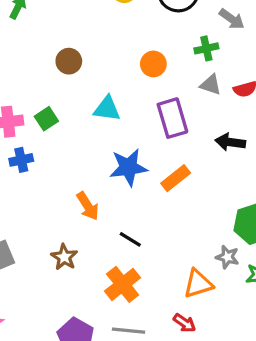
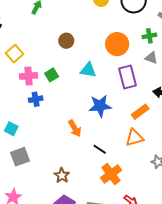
orange circle: (153, 64) -> (117, 44), size x1.5
orange rectangle: (176, 178) -> (140, 112), moved
brown star: (64, 257) -> (62, 175), moved
orange cross: (123, 284) -> (111, 174), moved
orange triangle: (198, 284) -> (134, 138), moved

